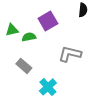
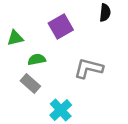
green semicircle: (29, 37) -> (37, 59), moved

